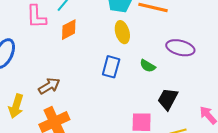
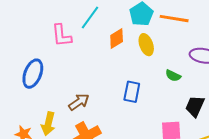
orange diamond: (69, 30) -> (117, 38), moved
blue rectangle: (111, 67) -> (132, 92), moved

